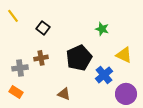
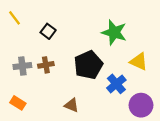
green star: (102, 29) -> (114, 32), size x1.6
gray cross: (20, 68) -> (22, 66), moved

